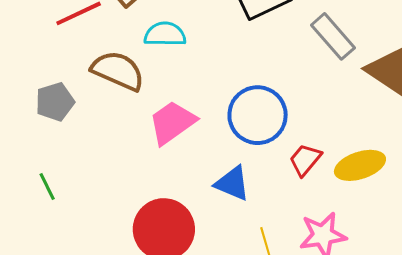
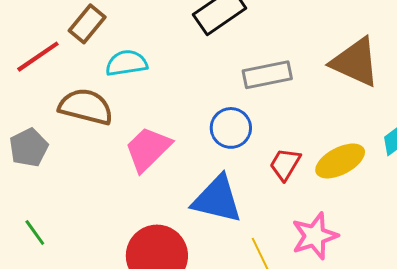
gray rectangle: (333, 36) -> (267, 75), moved, turned -51
blue circle: (258, 115) -> (231, 128), size x0.7
blue triangle: (232, 183) -> (217, 199), size x1.4

